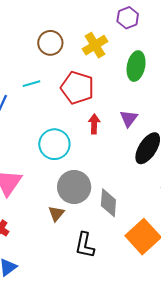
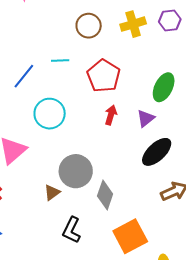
yellow cross: (95, 45) -> (133, 24), moved
green ellipse: (136, 66) -> (164, 87), moved
cyan circle: (54, 144) -> (50, 114), moved

